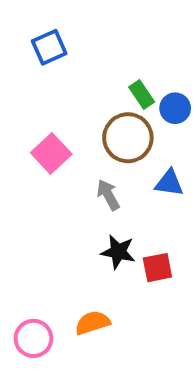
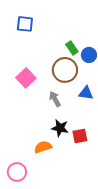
blue square: (49, 47) -> (25, 24), turned 30
orange semicircle: (92, 323) -> (43, 147), moved

